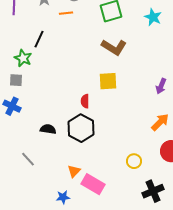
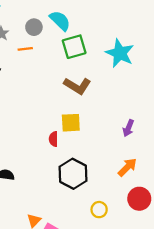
cyan star: (153, 17) -> (120, 53), size x1.5
red semicircle: (85, 101) -> (53, 139), moved
black hexagon: (81, 128) -> (73, 174), moved

